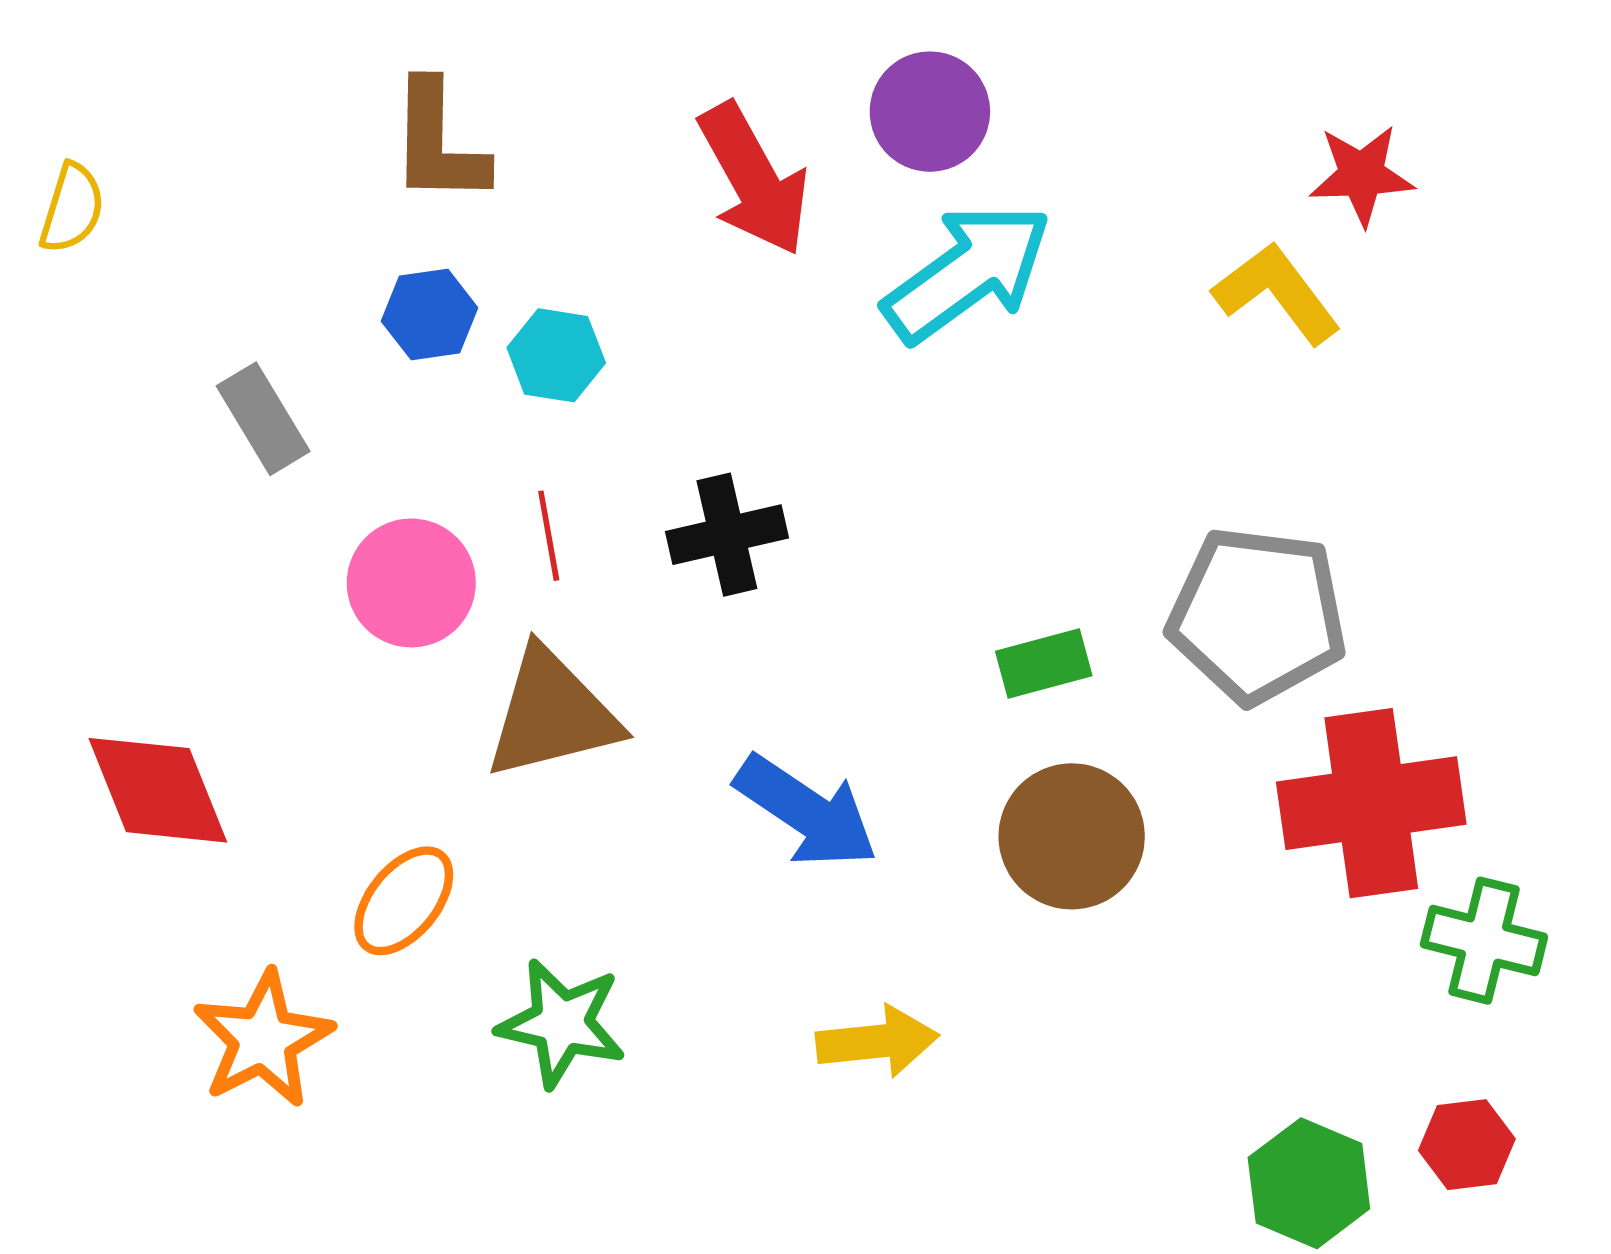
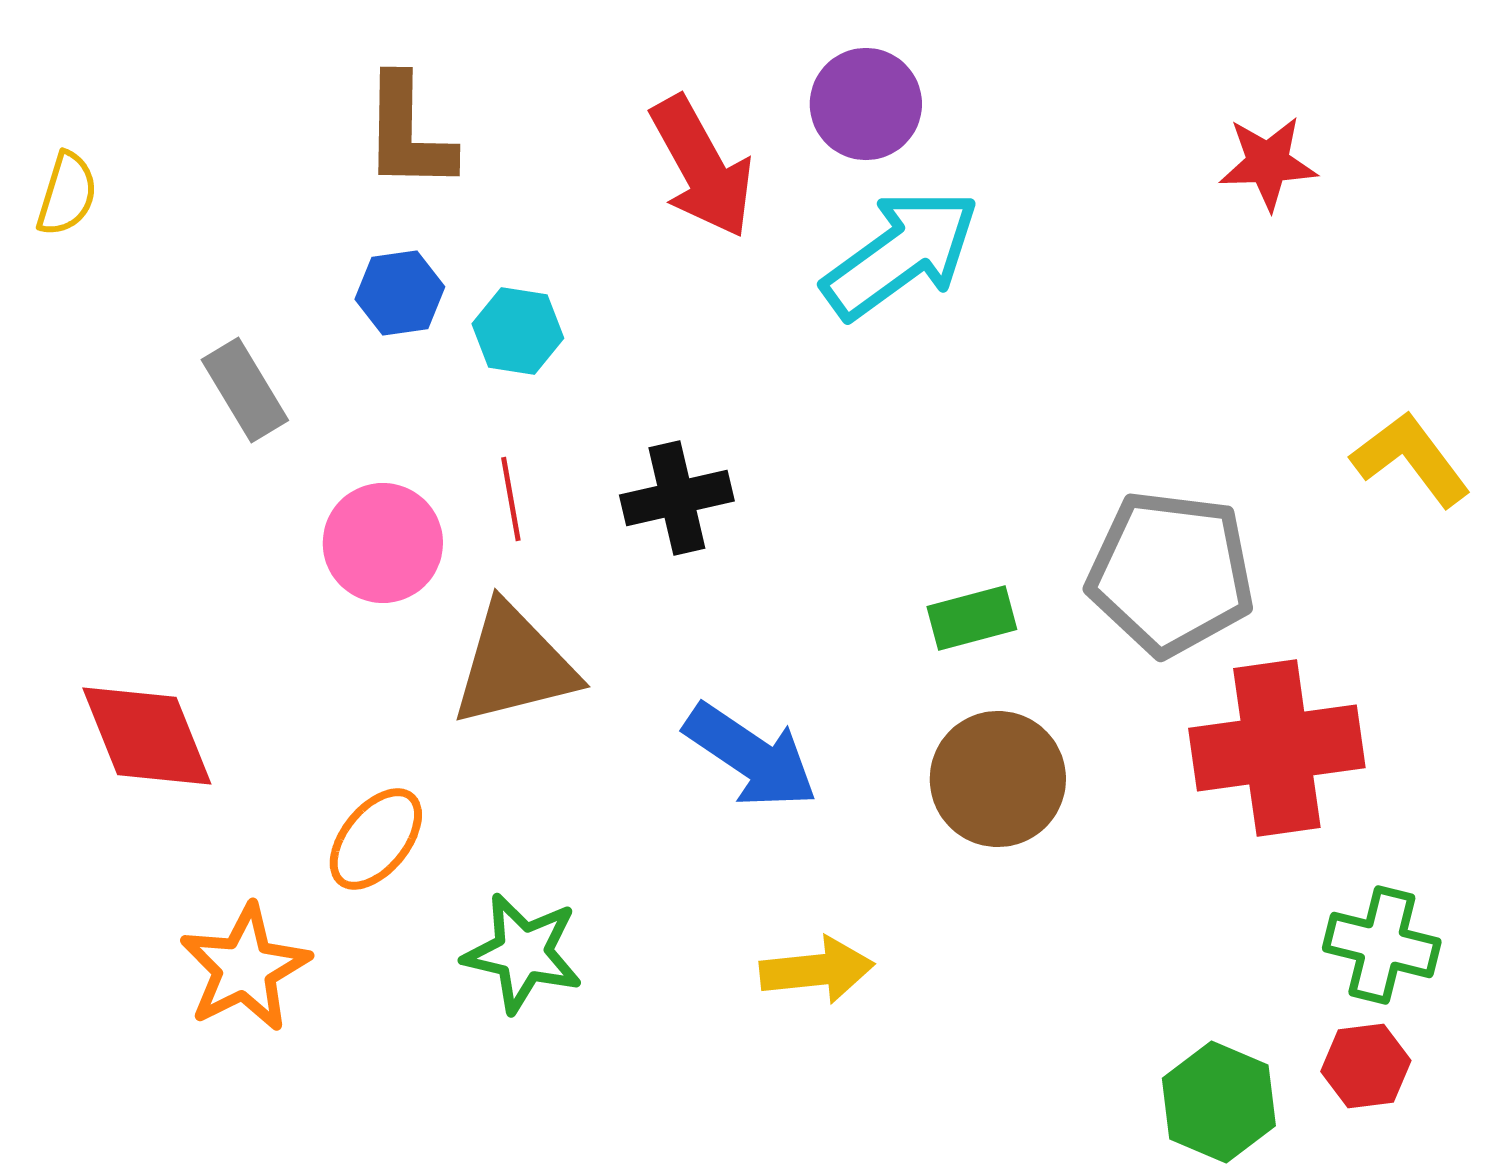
yellow L-shape: (1277, 293) -> (1411, 459), moved
green cross: (1484, 941) -> (1382, 945), moved

